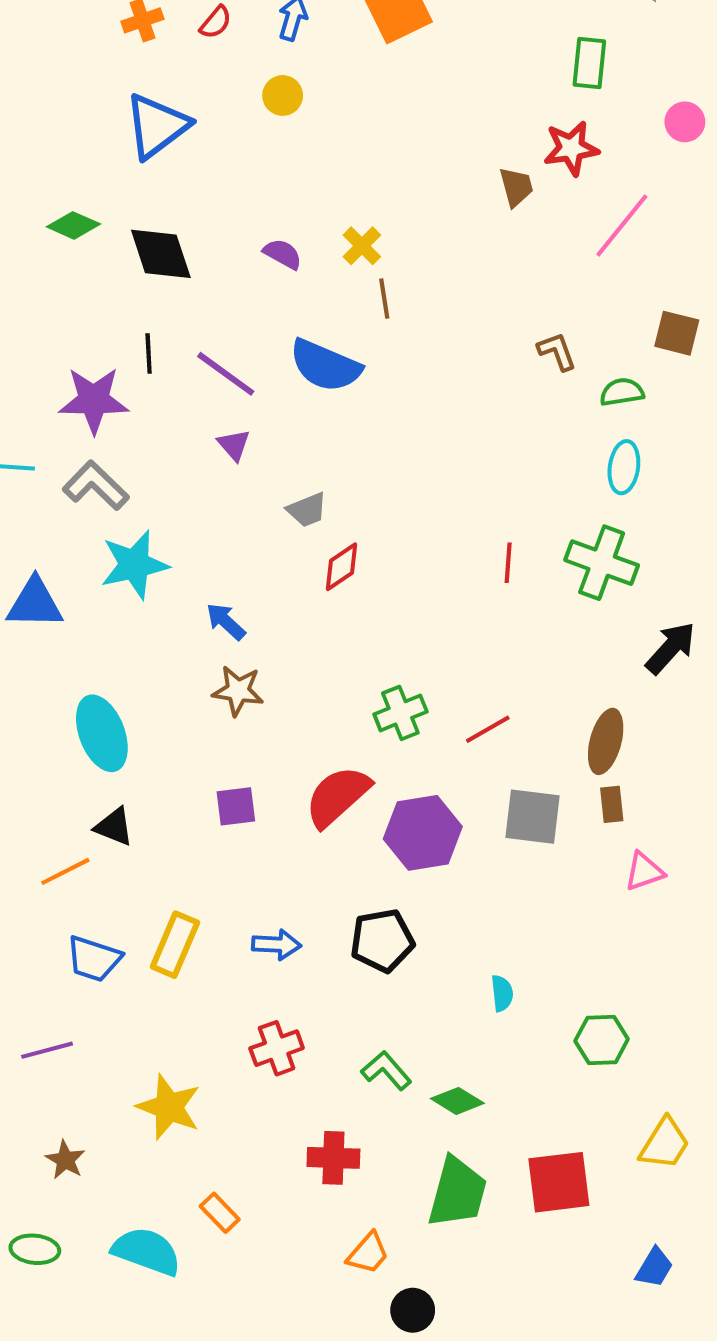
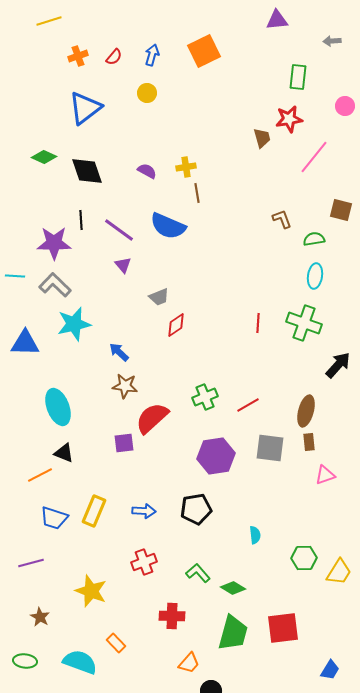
yellow cross: (362, 246) -> (186, 167), turned 36
red semicircle: (337, 796) -> (152, 418), moved
yellow trapezoid: (665, 1144) -> (339, 572), moved

